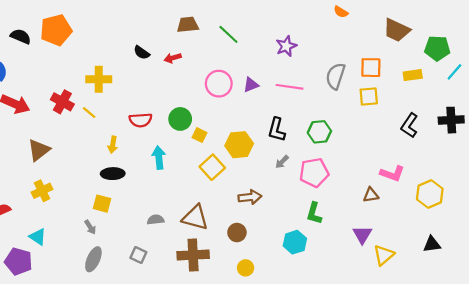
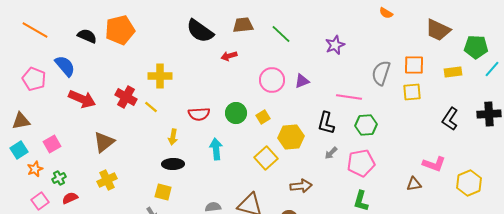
black semicircle: (142, 53) -> (200, 31), moved, size x1.8
pink line: (289, 87) -> (349, 97), moved
yellow square: (199, 135) -> (263, 117), moved, turned 32

